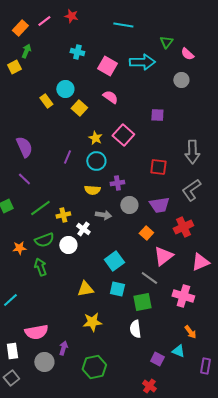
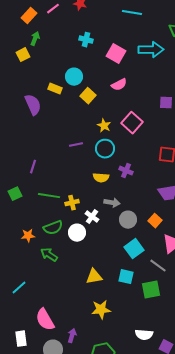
pink semicircle: (110, 97) -> (119, 85), turned 119
yellow rectangle: (46, 101) -> (55, 89), turned -32
purple semicircle: (24, 147) -> (33, 105), moved
purple line: (67, 157) -> (76, 145), turned 56
purple line: (24, 179) -> (33, 167), turned 64
purple cross: (117, 183) -> (126, 171), turned 32
gray circle: (129, 205) -> (128, 220), moved
green line: (40, 208) -> (49, 196), turned 45
cyan square: (114, 261) -> (134, 249), moved
green arrow: (40, 267) -> (49, 255), turned -36
white semicircle: (135, 329) -> (144, 335), moved, turned -78
pink semicircle: (36, 332) -> (45, 320), turned 70

